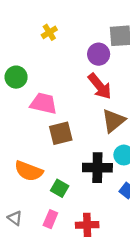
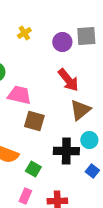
purple circle: (99, 54) -> (62, 42), moved
brown square: (61, 133) -> (34, 121), turned 30

